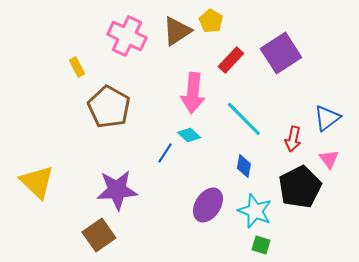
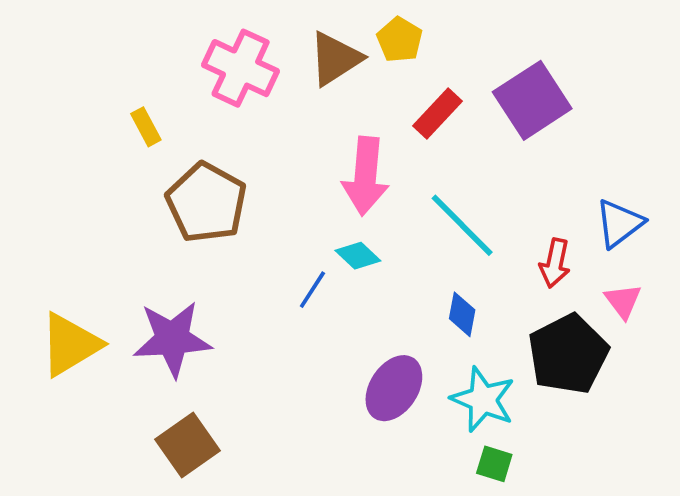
yellow triangle: (37, 182) -> (70, 345), turned 45
purple star: (117, 190) -> (172, 339), moved

